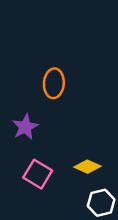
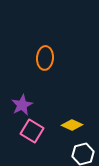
purple star: (25, 127) -> (22, 105), moved

